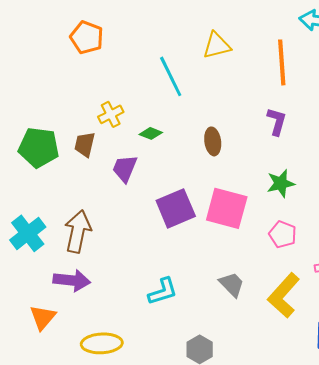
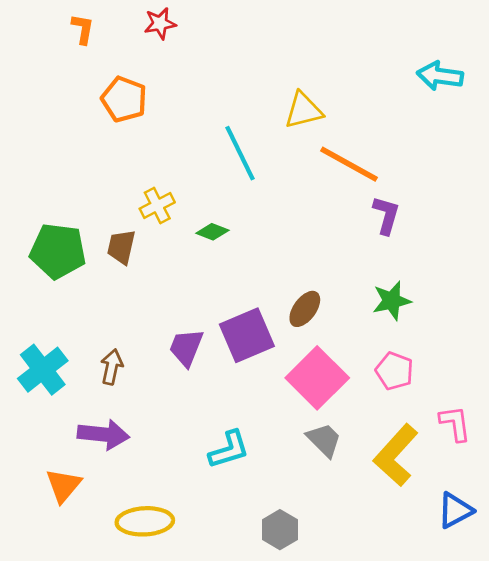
orange line: (282, 62) -> (349, 164), moved, turned -57
brown ellipse: (213, 141) -> (305, 309), moved, turned 44
purple trapezoid: (125, 168) -> (186, 348), moved
pink square: (227, 208) -> (317, 378), moved, turned 30
brown arrow: (78, 231) -> (112, 367), size x0.6

